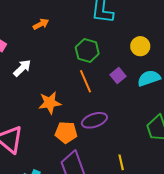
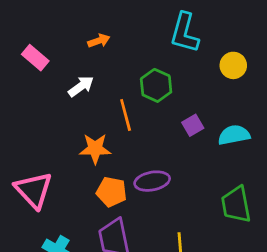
yellow circle: (140, 46) -> (233, 65), moved
white arrow: (22, 68) -> (81, 86), moved
orange line: (86, 81) -> (126, 115), moved

